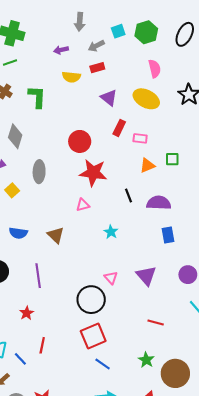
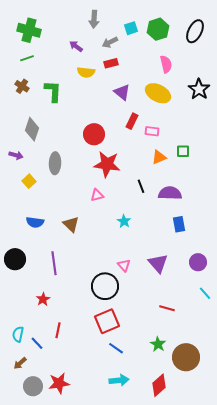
purple arrow: (61, 50) -> (76, 46), turned 48

